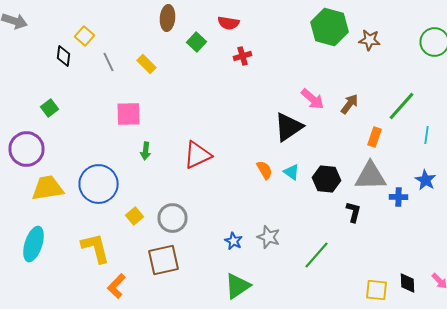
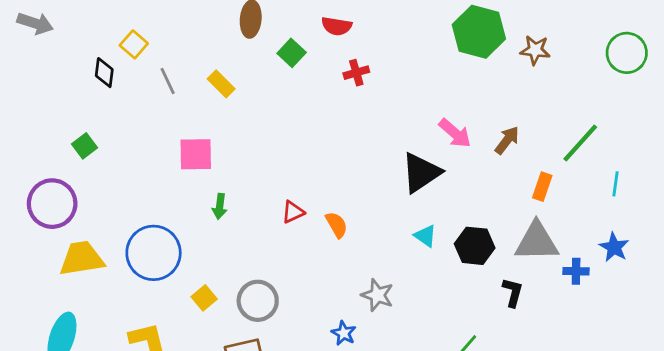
red triangle: (198, 155) -> (293, 212), size x0.6
orange semicircle: (264, 170) -> (337, 225), moved
gray star: (268, 237) -> (377, 295), moved

